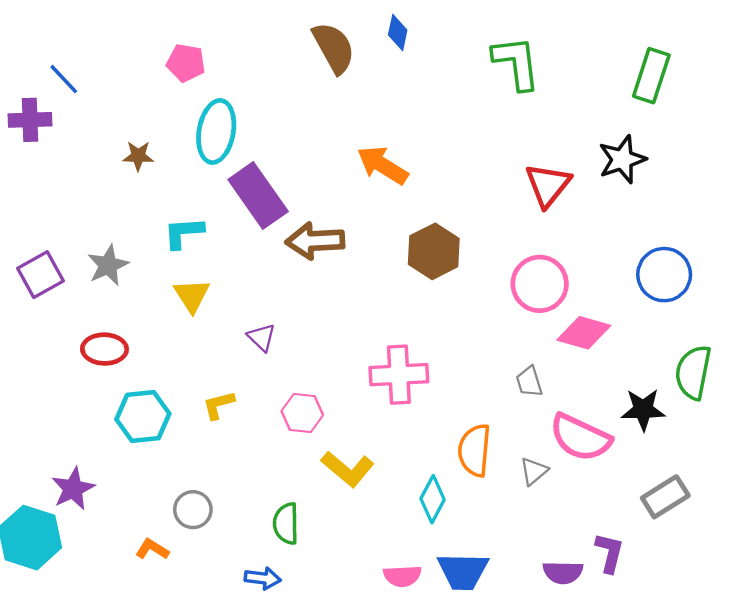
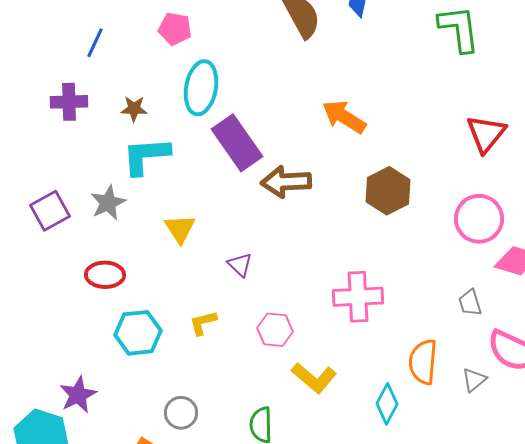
blue line: (64, 79) -> (95, 43), moved, turned 68
purple cross: (30, 120) -> (69, 102), moved
cyan L-shape: (184, 233) -> (146, 156), moved, size x1.4

